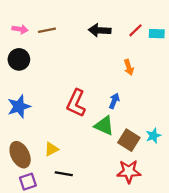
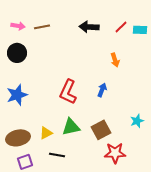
green triangle: (104, 126) -> (71, 127), moved, turned -36
brown square: (129, 140) -> (101, 130), moved, turned 30
brown ellipse: (20, 155) -> (18, 138), turned -75

